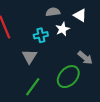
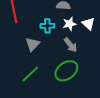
white triangle: (80, 15) -> (89, 24), moved
gray arrow: (85, 58) -> (71, 45), moved

